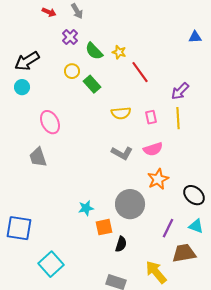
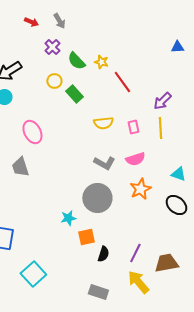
gray circle: (130, 204) -> (97, 198), moved
cyan triangle: (196, 226) -> (178, 174), moved
purple line: (168, 228) -> (135, 253), moved

